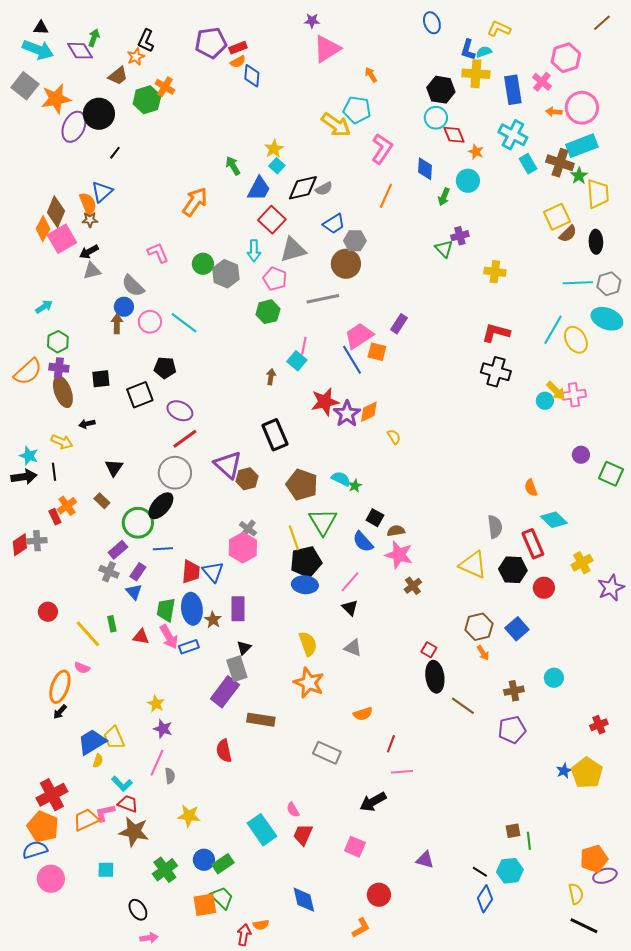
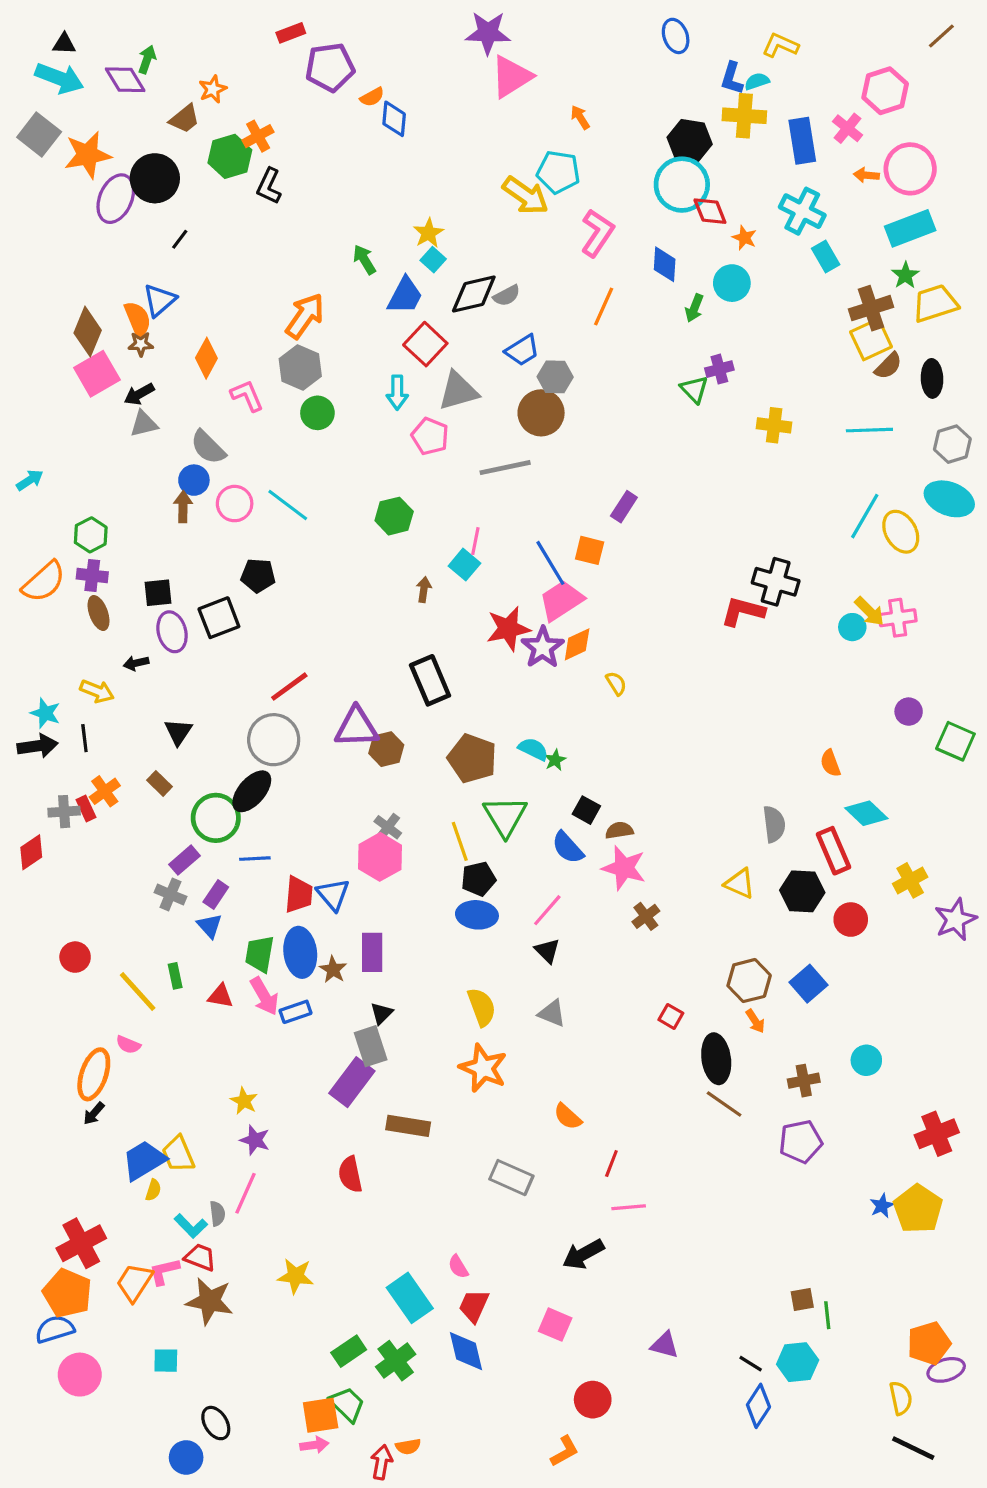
purple star: (312, 21) -> (488, 33), size x1.8
black L-shape: (146, 41) -> (269, 186), moved
red rectangle: (238, 48) -> (291, 33), moved
orange cross: (165, 87) -> (258, 136), turned 30
cyan circle: (436, 118) -> (682, 185), size x1.5
brown cross: (560, 163) -> (871, 308), moved, turned -36
yellow trapezoid: (598, 194) -> (935, 303), turned -104
orange diamond: (43, 229) -> (206, 358), moved
gray hexagon: (226, 274) -> (300, 367), moved
cyan line: (578, 283) -> (869, 430), moved
cyan arrow: (44, 307) -> (30, 480), moved
green hexagon: (268, 312) -> (394, 516), moved
red L-shape: (496, 333) -> (743, 611), moved
pink trapezoid: (359, 336) -> (561, 601), moved
brown ellipse: (63, 392) -> (99, 613), size x0.7
purple ellipse: (180, 411) -> (172, 632), moved, turned 50
purple triangle: (228, 465) -> (357, 727), turned -44
gray cross: (37, 541) -> (64, 812), moved
black pentagon: (306, 562) -> (479, 879), size x0.7
yellow triangle: (473, 565) -> (740, 884), size x0.7
black ellipse: (435, 677) -> (716, 1059), moved
orange semicircle: (363, 714) -> (568, 1117), turned 60
red cross: (599, 725) -> (937, 1134), size x1.5
gray semicircle: (170, 776) -> (217, 1214), moved
orange trapezoid: (86, 820) -> (134, 1282), turned -32
blue circle: (204, 860) -> (186, 1457), moved
green cross: (165, 870) -> (396, 1361), moved
blue diamond: (304, 900) -> (466, 1351), moved
pink arrow: (149, 938) -> (314, 1445), moved

